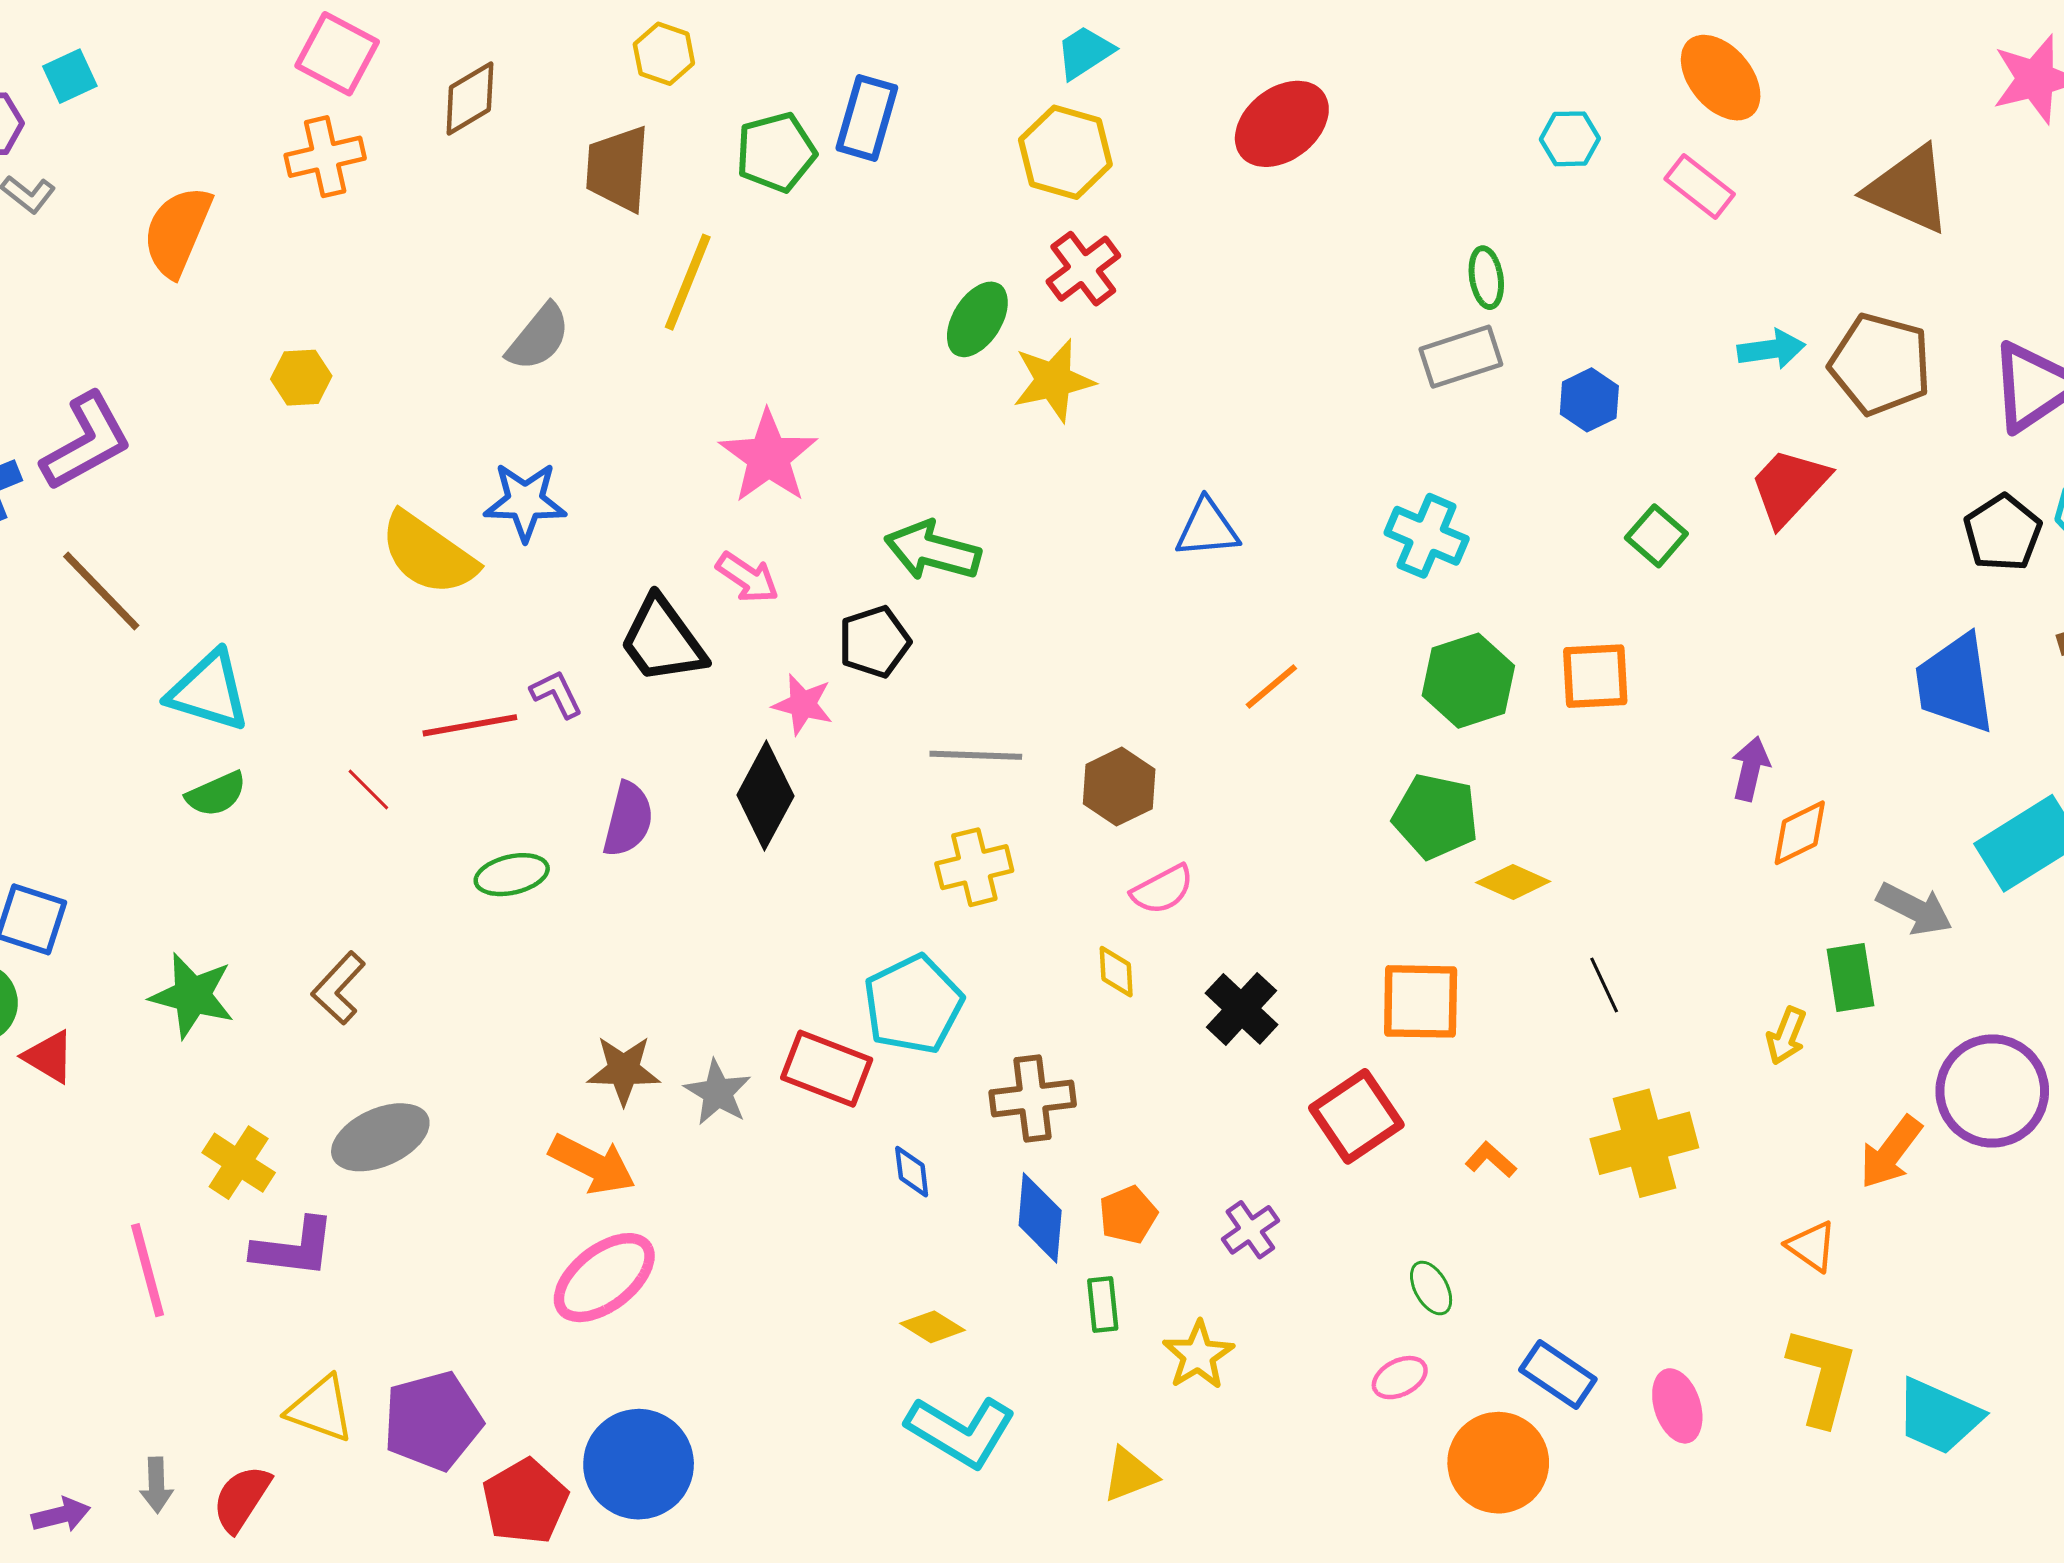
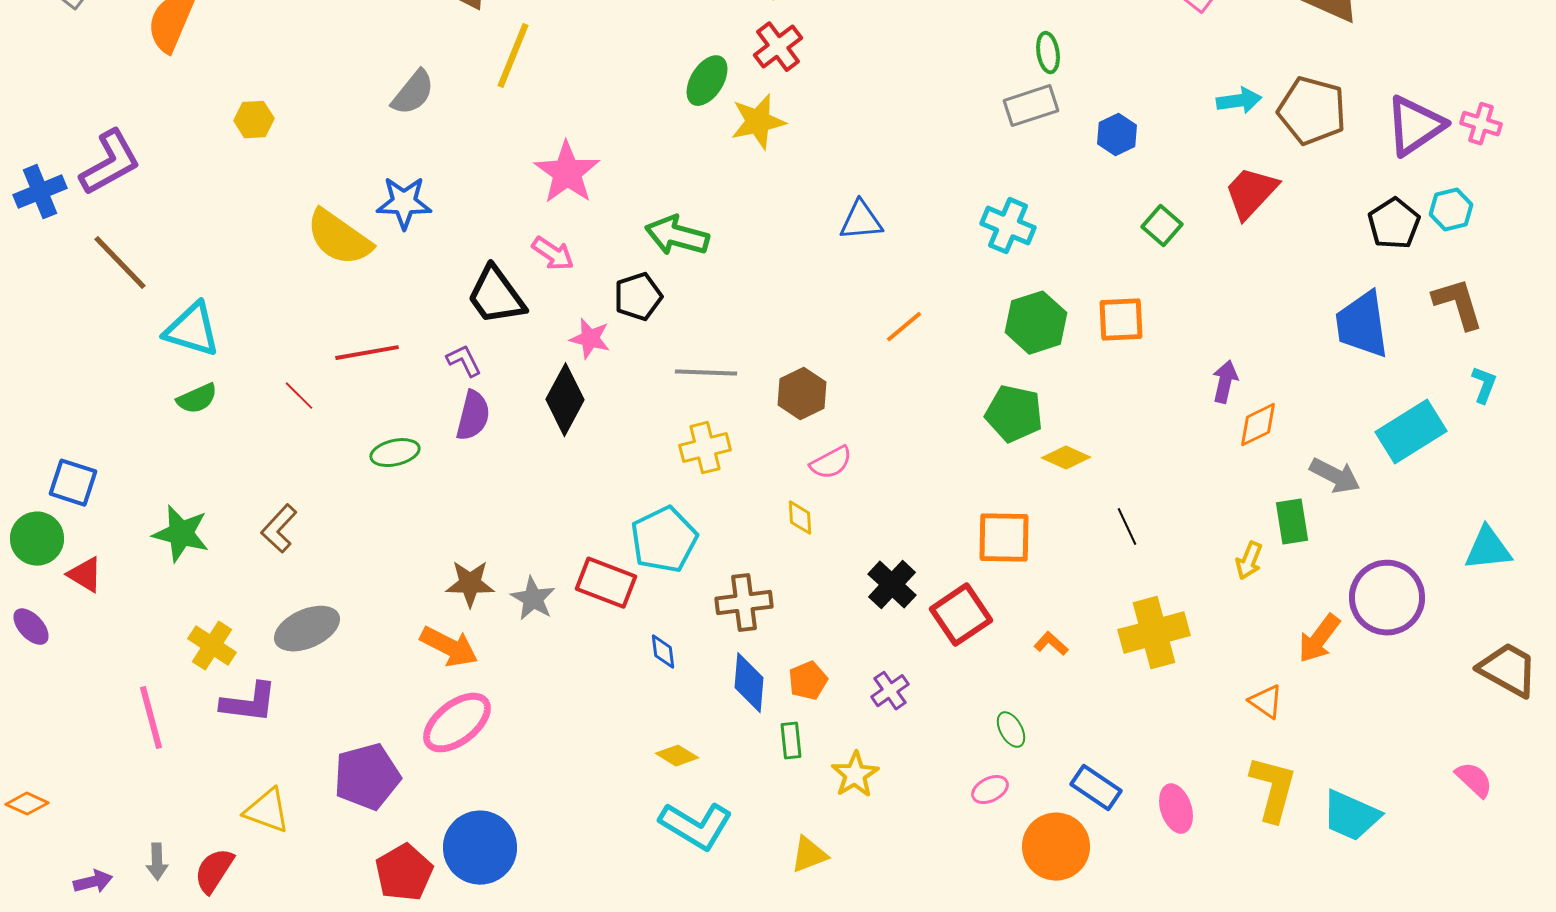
purple L-shape: (556, 694) -> (464, 361), moved
black cross: (1242, 1009) -> (892, 585), moved
purple pentagon: (433, 1421) -> (367, 777), moved

